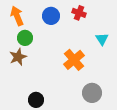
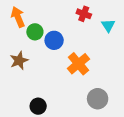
blue circle: (51, 16) -> (54, 40), moved
green circle: (25, 38) -> (35, 32), moved
cyan triangle: (102, 39) -> (108, 25), moved

